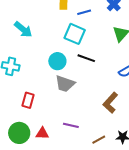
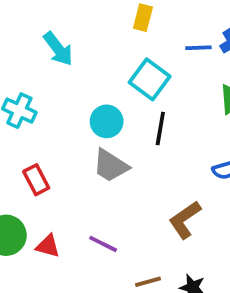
blue line: (84, 12) -> (198, 48), moved
black line: (86, 58) -> (160, 128), turned 66
red rectangle: (28, 100) -> (36, 180), turned -56

